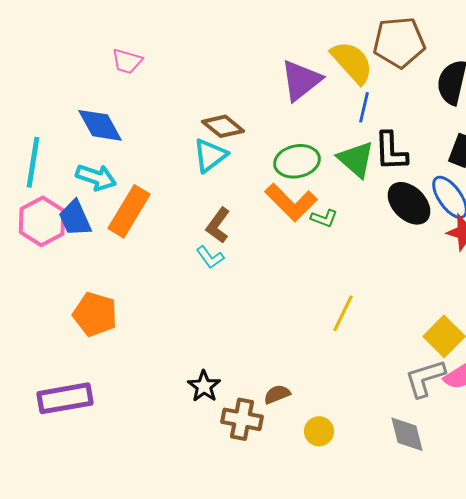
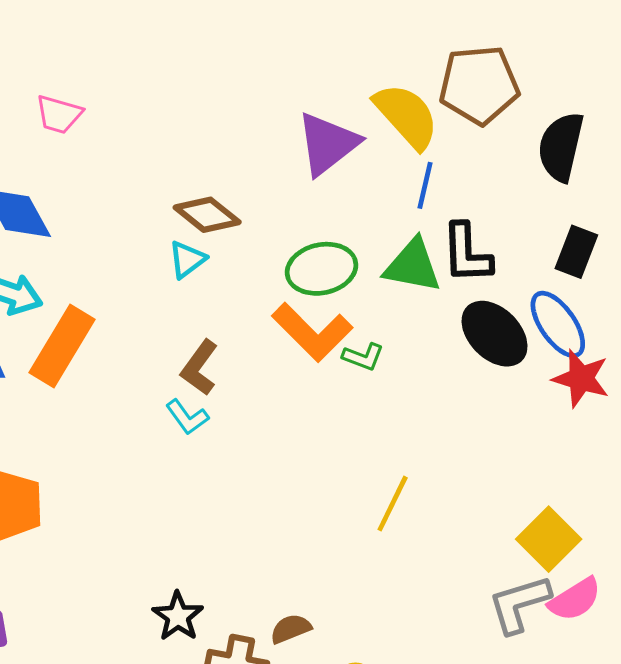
cyan triangle: (210, 155) -> (187, 260), size x0.7
green triangle: (356, 159) -> (413, 266), turned -30

